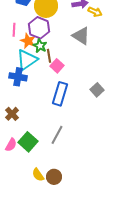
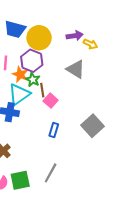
gray square: (97, 90) -> (92, 126), size x1.5
blue rectangle: (60, 94) -> (54, 130), size x0.6
green square: (28, 142) -> (20, 180), turned 36

